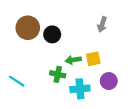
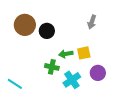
cyan line: (17, 81) -> (15, 84), moved
cyan cross: (80, 89) -> (72, 80), turned -30

